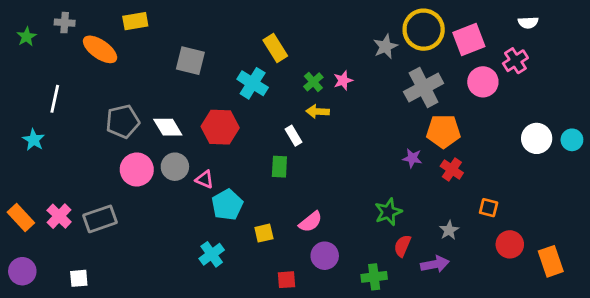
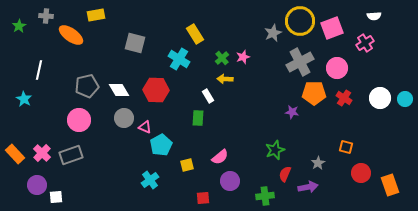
pink circle: (483, 82) -> (337, 68), moved
pink circle: (137, 169) -> (79, 120), moved
red cross: (452, 169) -> (344, 98), moved
purple circle: (22, 271) -> (37, 185), moved

